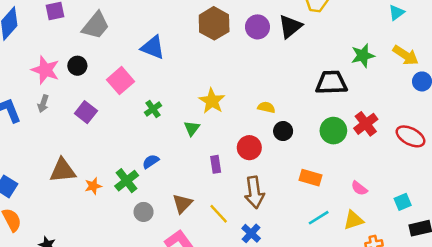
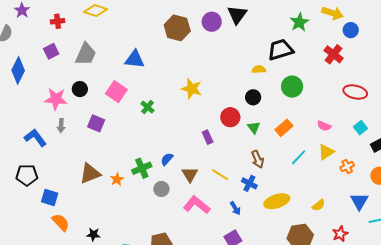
yellow semicircle: (266, 107) -> (259, 69), moved
red cross: (366, 124) -> (334, 54), moved
green triangle: (192, 128) -> (254, 127), moved
red ellipse: (410, 136) -> (355, 92), moved
blue semicircle: (151, 161) -> (167, 159), moved
orange rectangle: (310, 178) -> (284, 128), turned -42
green cross: (127, 181) -> (142, 168), turned 30
brown arrow: (254, 192) -> (258, 159), moved, size x0.7

